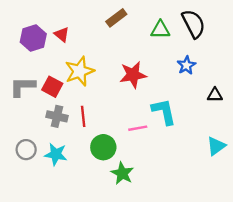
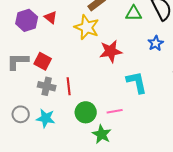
yellow star: (80, 71) -> (87, 27), moved, turned -30
pink line: (138, 128) -> (115, 111), moved

